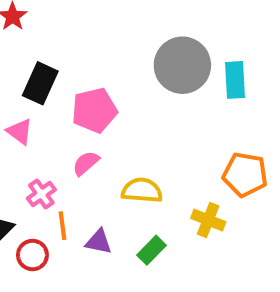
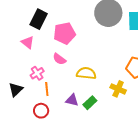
pink semicircle: (86, 163) -> (59, 59), turned -104
purple triangle: (99, 242) -> (72, 100), moved
red circle: (32, 255) -> (41, 111), moved

